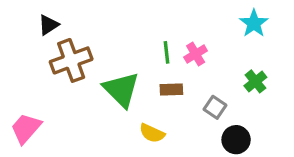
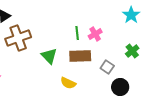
green triangle: (121, 90) -> (49, 56), size x0.7
brown rectangle: (171, 90) -> (80, 56), size x1.5

